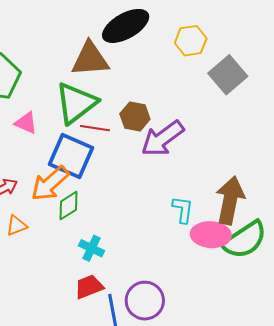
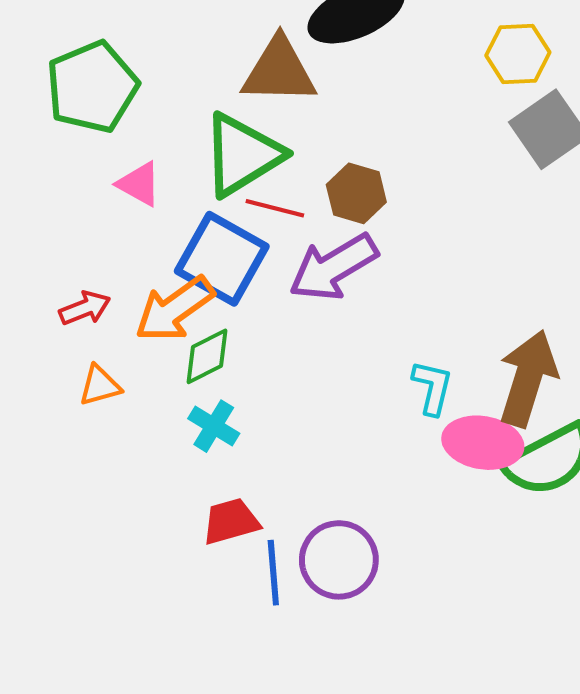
yellow hexagon: (191, 41) -> (518, 54), moved
purple arrow: (163, 138) -> (333, 267), moved
cyan cross: (92, 248) -> (214, 426), moved

